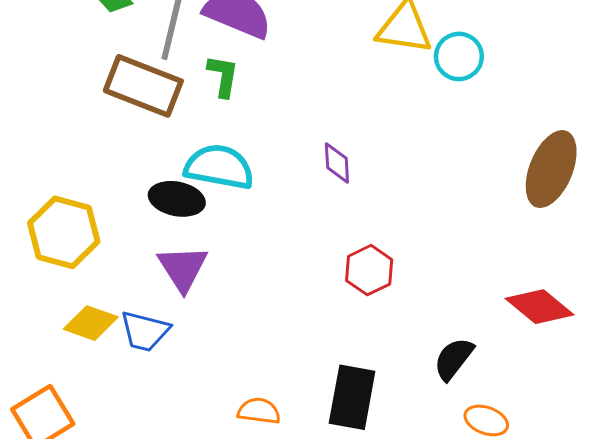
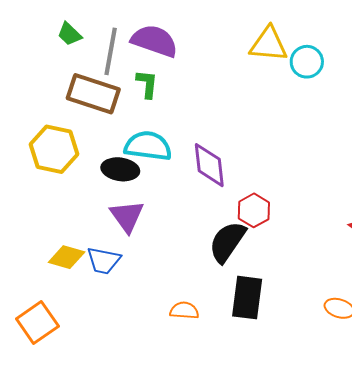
purple diamond: (337, 163) -> (209, 165), moved, size x1.6
yellow hexagon: (64, 232) -> (54, 149), moved
black semicircle: (454, 359) -> (227, 242), moved, size x1.4

